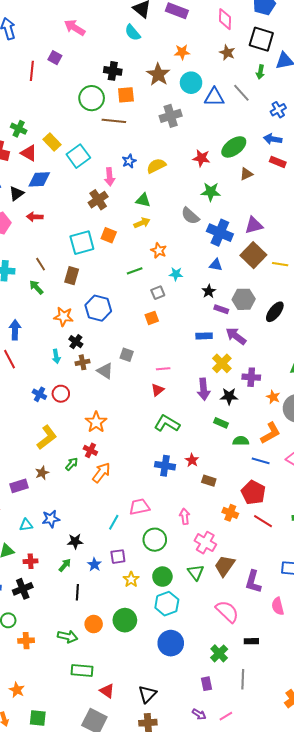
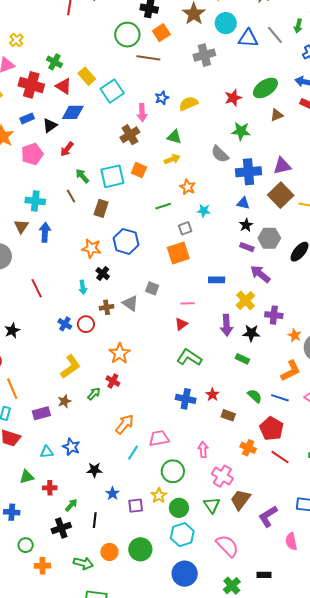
green arrow: (260, 72) -> (298, 26), moved
orange square: (126, 95) -> (161, 33), turned -30
red star: (201, 158) -> (233, 98), turned -30
red arrow: (35, 217) -> (67, 149), turned -56
blue cross: (220, 233) -> (248, 172), turned -30
green arrow: (36, 287) -> (82, 176), moved
black star: (209, 291) -> (246, 225), moved
orange square: (152, 318) -> (178, 253), size x1.6
blue arrow: (15, 330) -> (45, 232), moved
blue rectangle: (204, 336) -> (217, 280), moved
brown cross: (83, 362) -> (107, 307), moved
green semicircle: (241, 441) -> (255, 396), moved, turned 42
orange arrow: (101, 473) -> (125, 424), moved
blue star: (51, 519) -> (71, 447), turned 30
purple square: (118, 557) -> (136, 506), moved
green arrow: (65, 565) -> (71, 505), moved
yellow star: (131, 579) -> (159, 496), moved
purple L-shape: (253, 582) -> (268, 516), turned 40
black cross: (23, 589) -> (61, 528), moved
pink semicircle: (227, 611) -> (227, 546), moved

